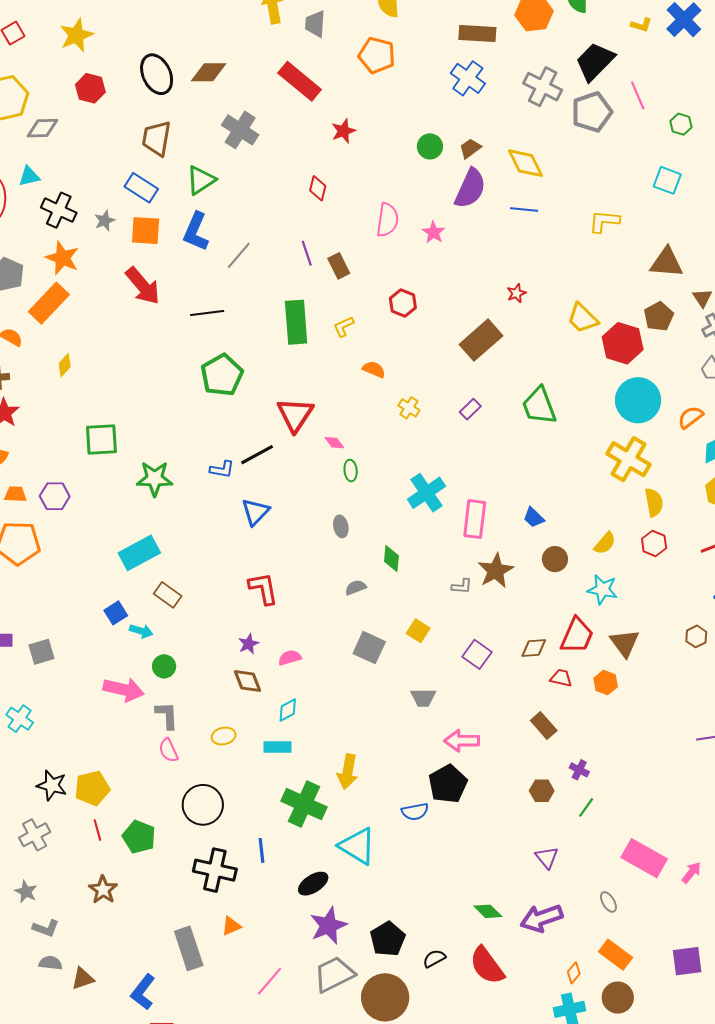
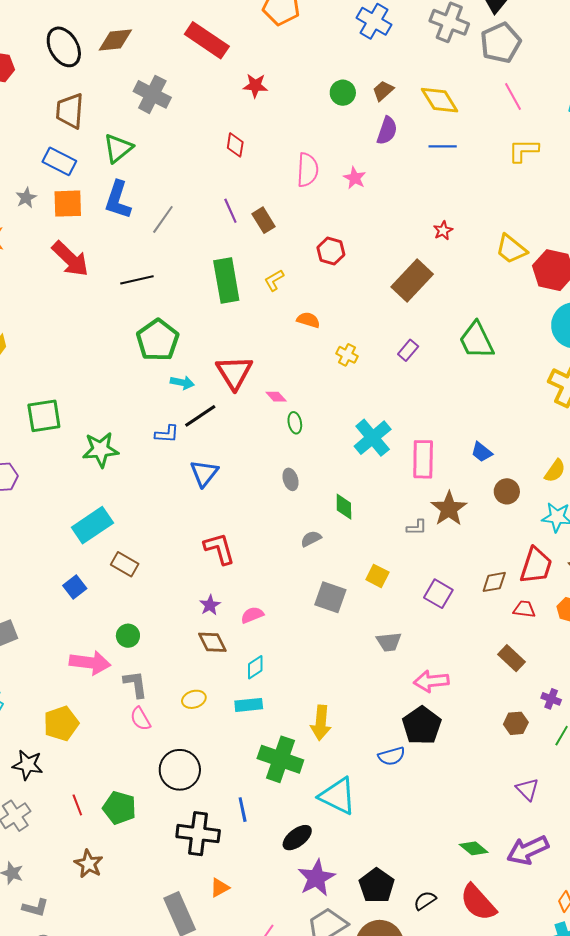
pink line: (638, 95) -> (513, 96), moved
red star: (344, 131) -> (255, 86), turned 30
purple semicircle: (470, 188) -> (387, 131), size x0.7
cyan arrow: (141, 631) -> (182, 383), moved
yellow pentagon: (92, 788) -> (61, 723), moved

